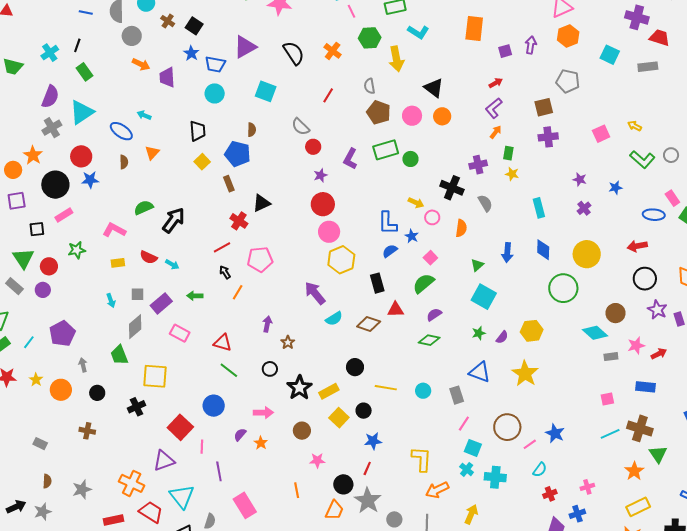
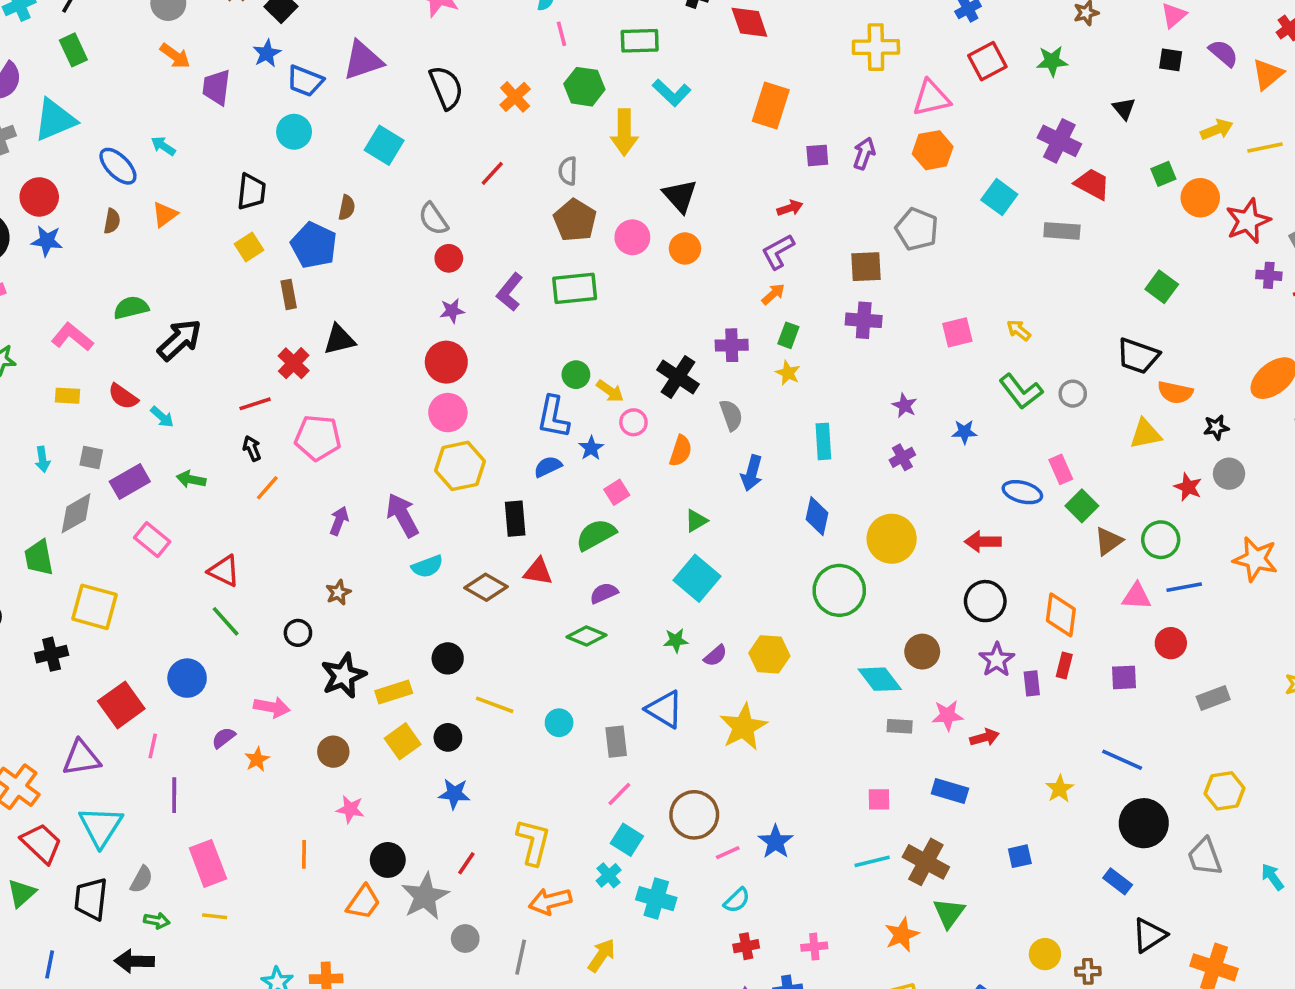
green circle: (410, 159) -> (576, 375), moved
blue arrow: (507, 253) -> (752, 473), moved
purple arrow: (267, 324) -> (339, 521), moved
red line: (367, 468) -> (466, 863), moved

